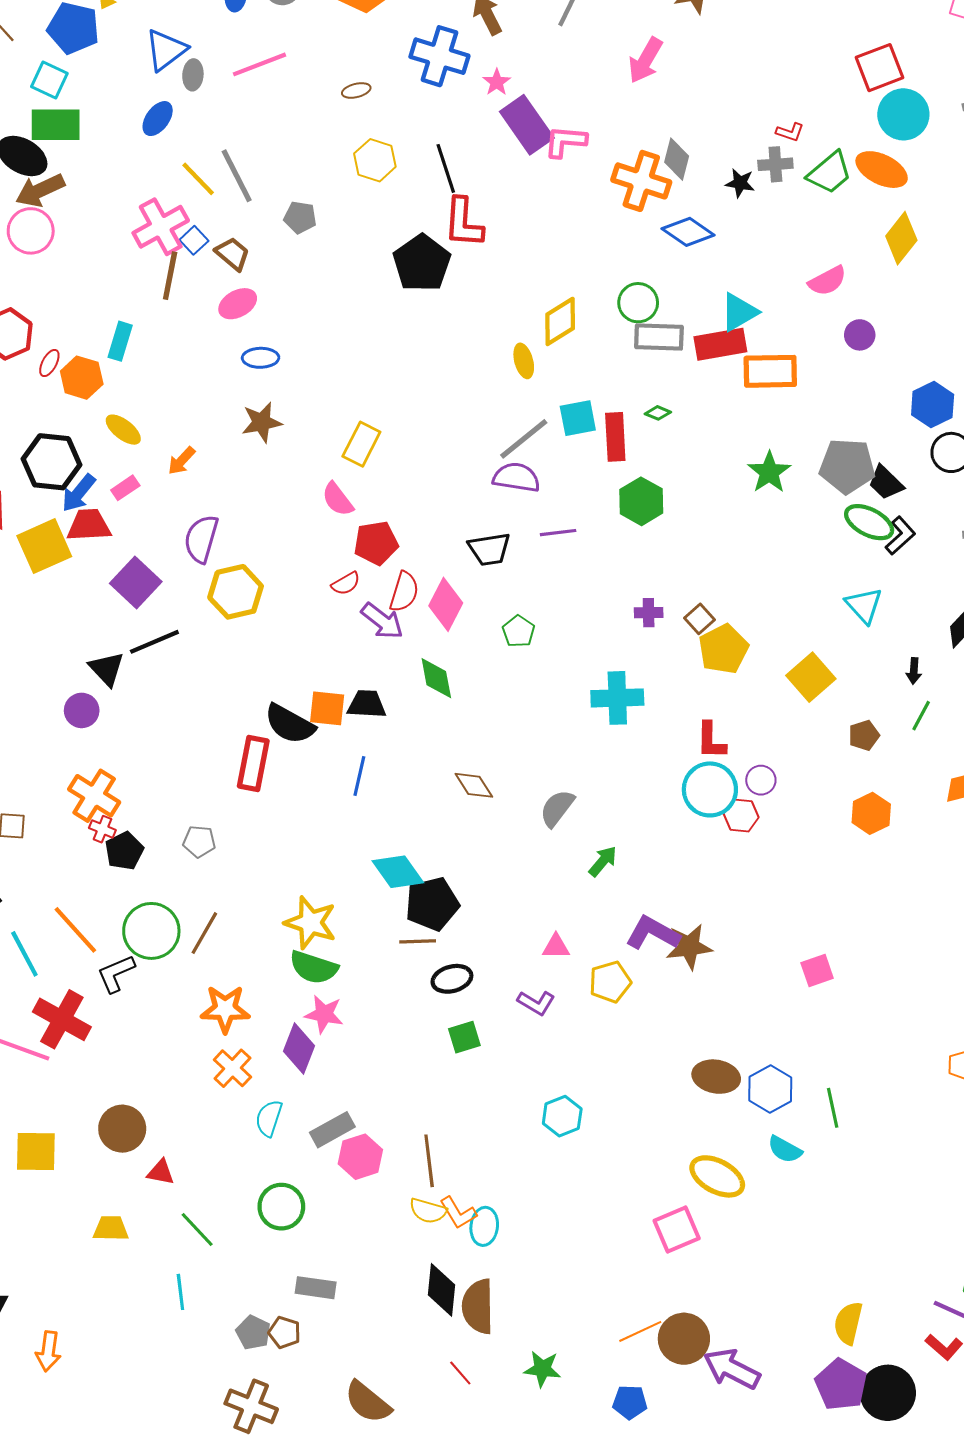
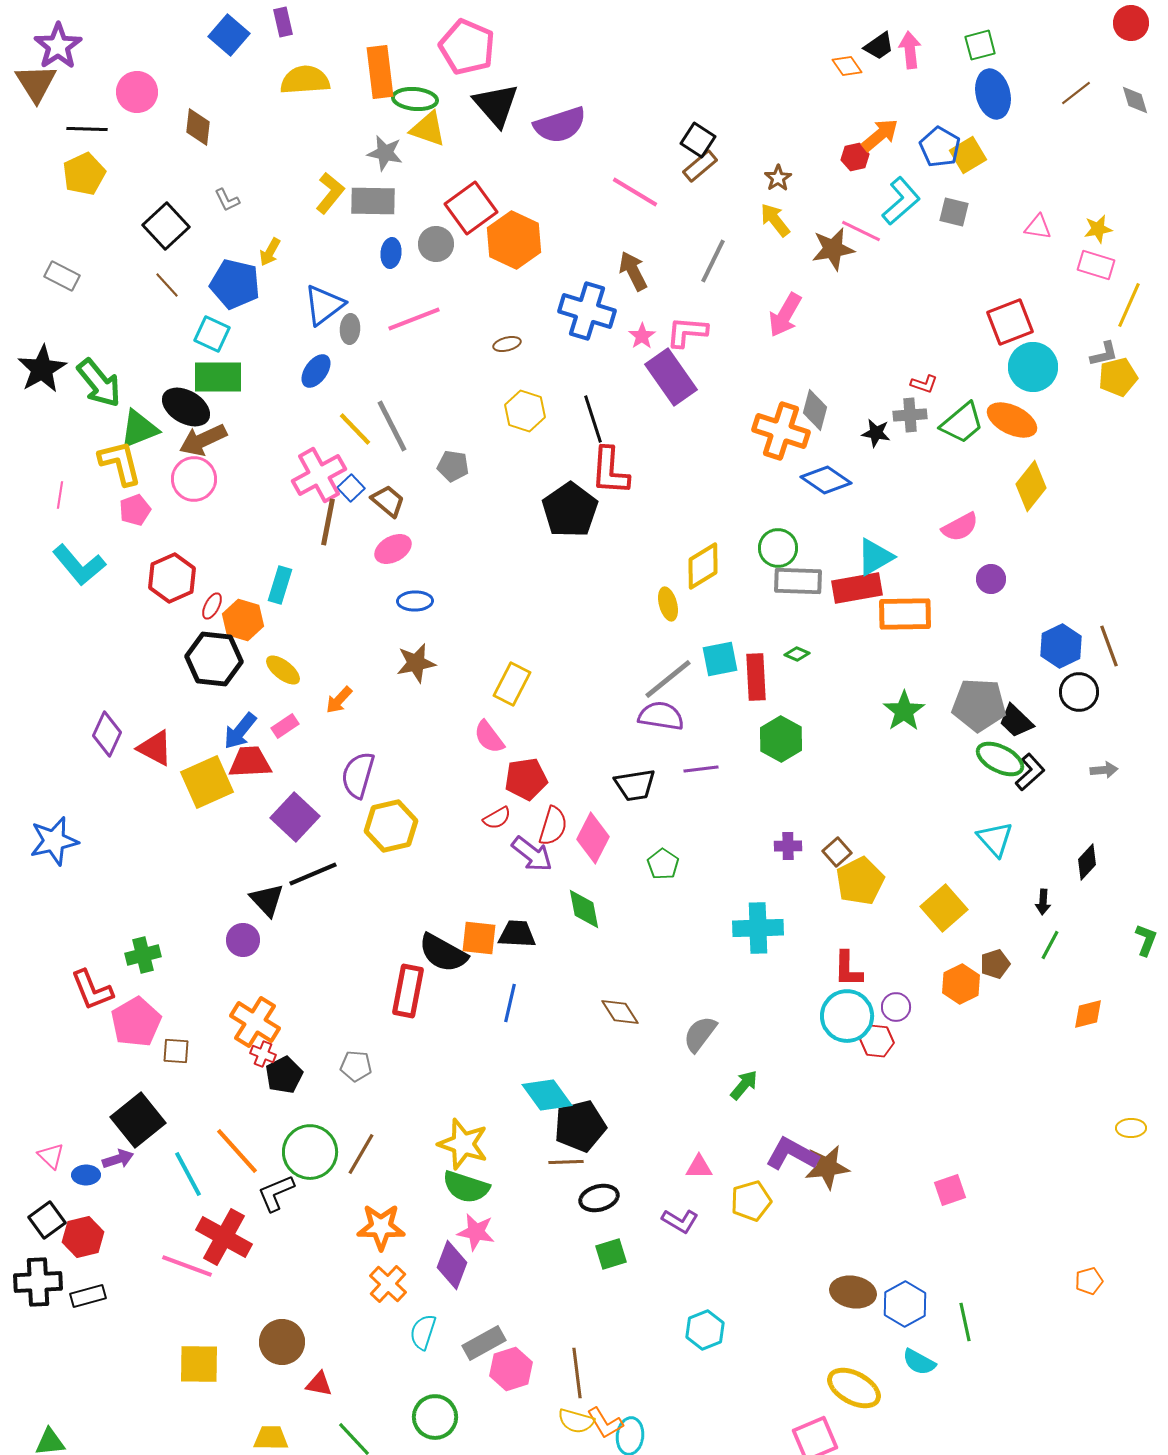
pink L-shape: (565, 141) -> (687, 332), moved
black hexagon: (51, 462) -> (214, 659), moved
orange hexagon: (871, 813) -> (961, 984), moved

